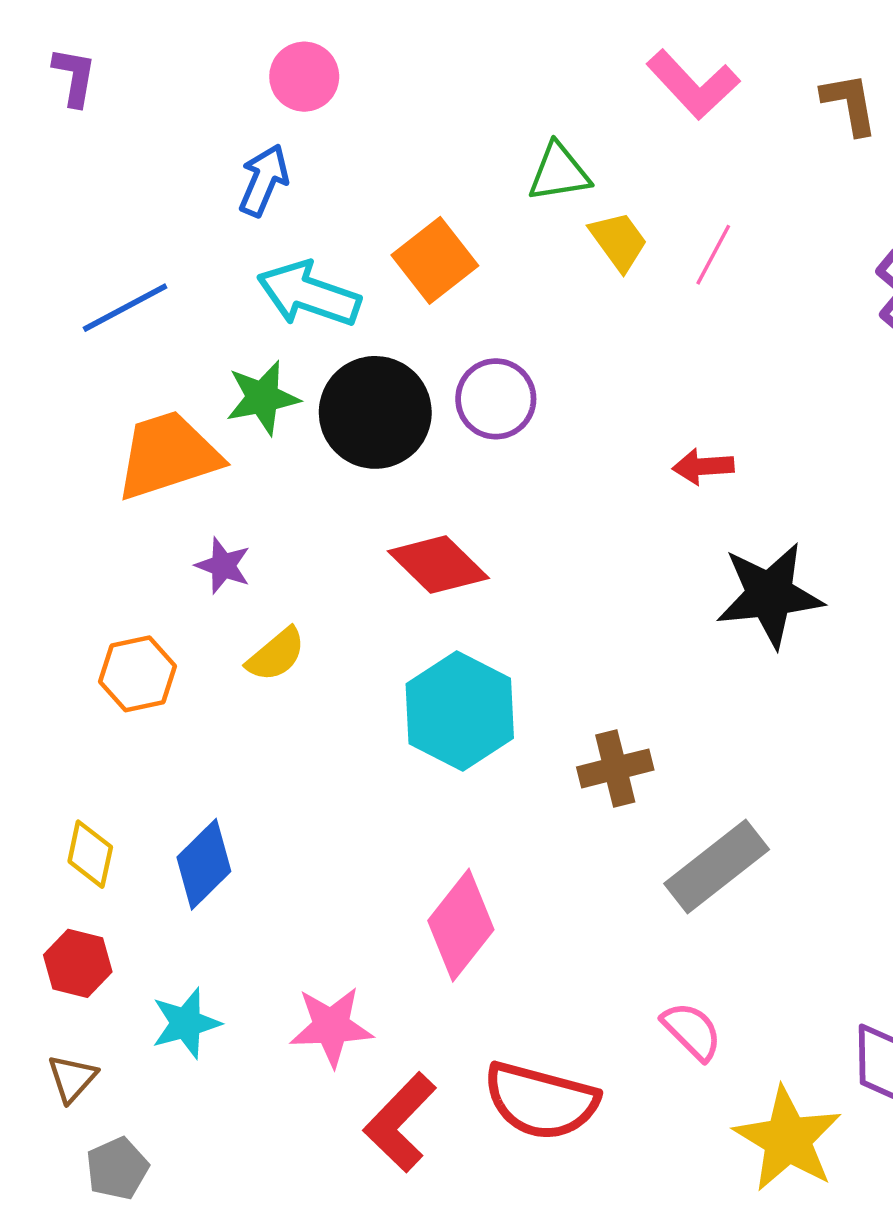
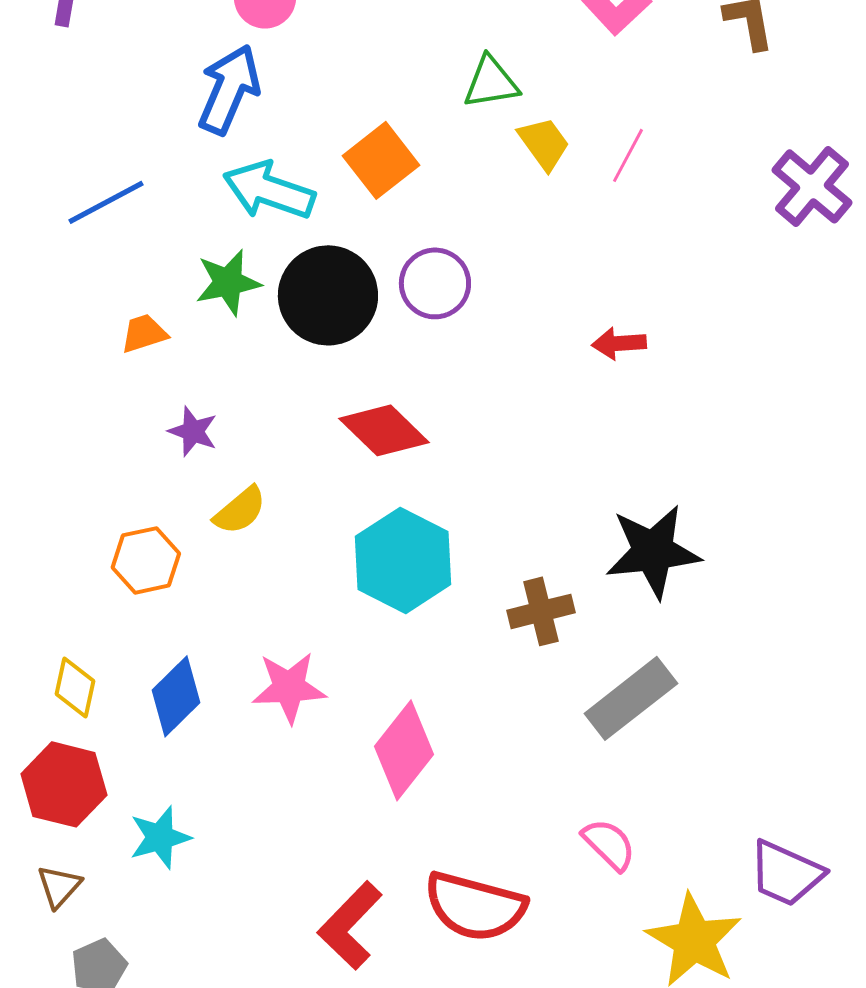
blue arrow: (264, 180) -> (229, 89), size x1.4
orange trapezoid: (168, 455) -> (144, 333), size x0.5
black star: (770, 595) -> (653, 551), moved
orange hexagon: (137, 674) -> (146, 560), moved
red hexagon: (78, 963) -> (64, 784), size x1.4
pink star: (331, 1027) -> (289, 687), moved

